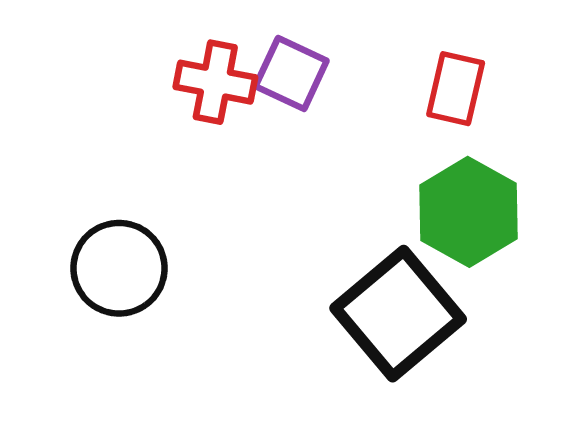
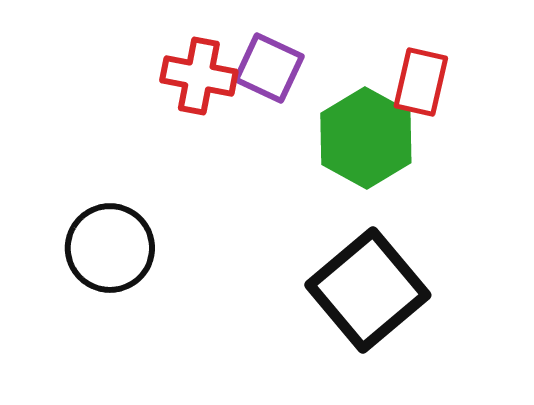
green hexagon: (469, 212) -> (366, 138), moved

